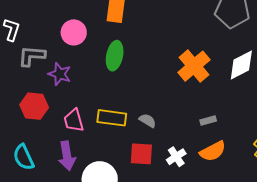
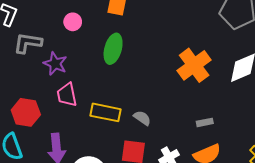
pink circle: (74, 32) -> (73, 22), size x0.7
red hexagon: (34, 106) -> (26, 112), moved
pink trapezoid: (74, 120) -> (67, 95), moved

